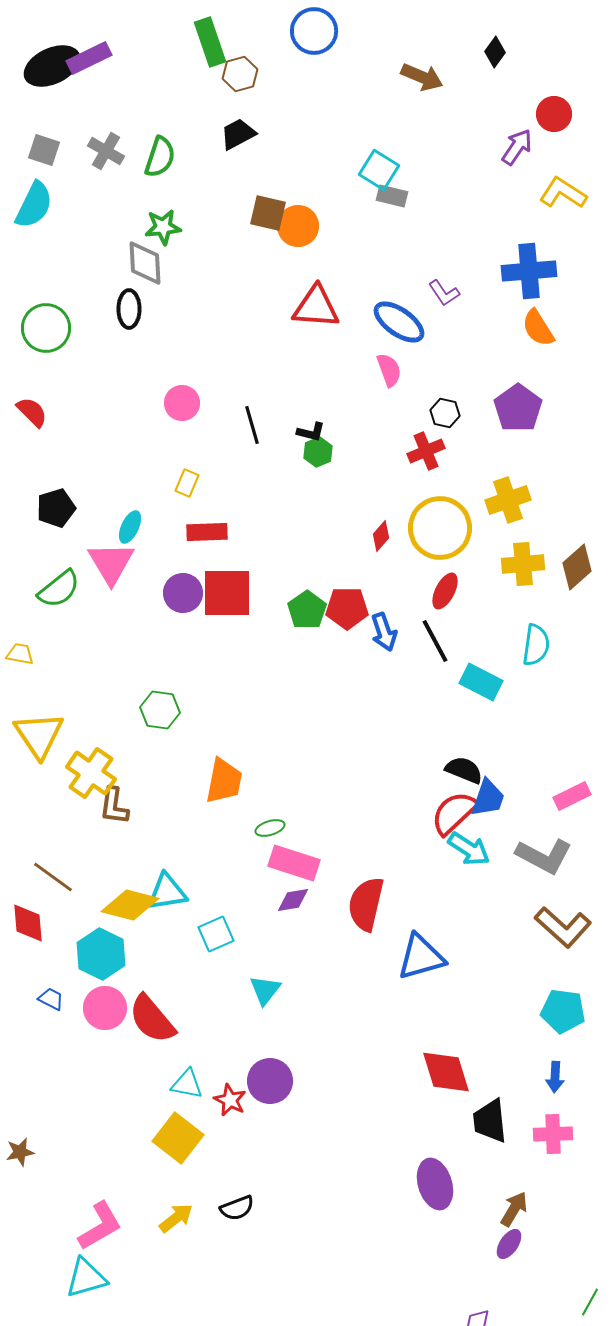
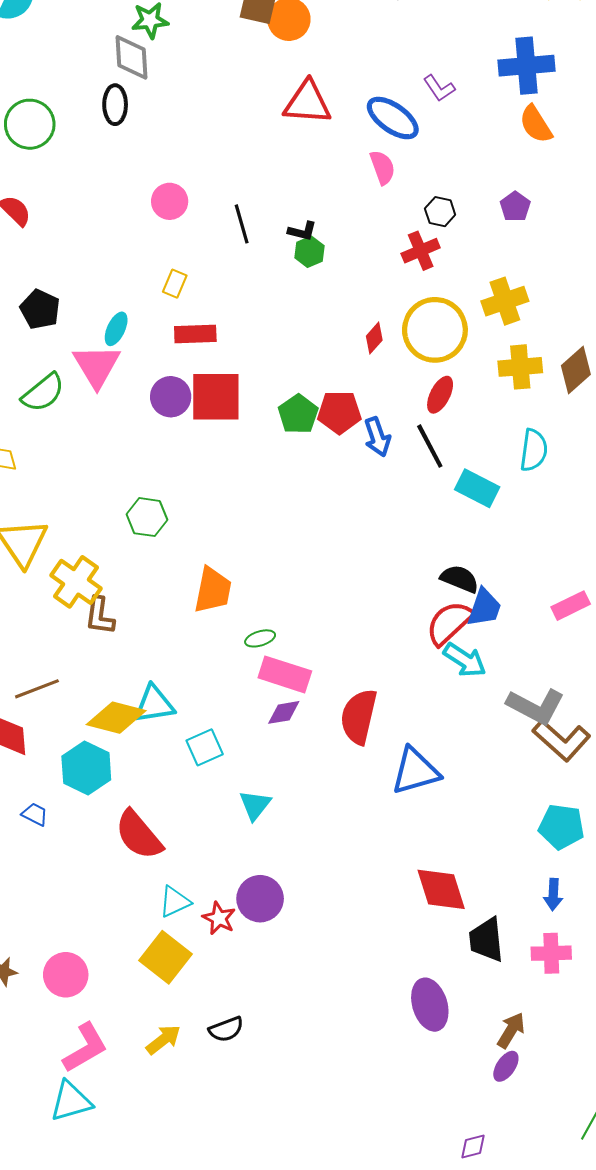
purple pentagon: (518, 408) -> (515, 206), size x0.6
black pentagon: (56, 508) -> (40, 309), turned -30
gray L-shape: (544, 856) -> (536, 706), moved
brown line: (53, 877) -> (37, 689), turned -57
pink circle: (105, 1008) -> (66, 975), moved
cyan triangle: (187, 1084) -> (175, 902), turned -36

